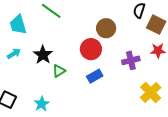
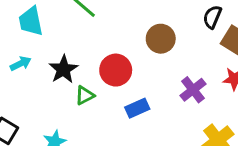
red circle: (91, 49) -> (116, 70), moved
purple cross: (131, 60) -> (193, 90), turned -30

